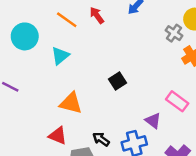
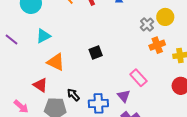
cyan triangle: (60, 56) -> (43, 36), moved
purple triangle: (153, 121) -> (124, 96), moved

